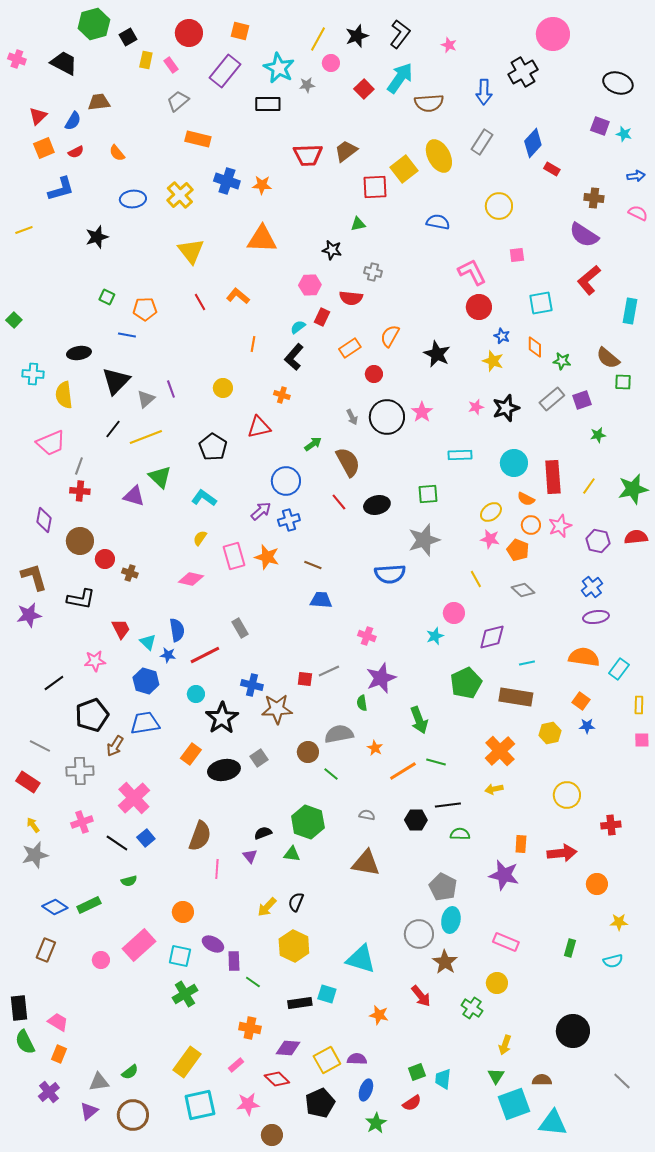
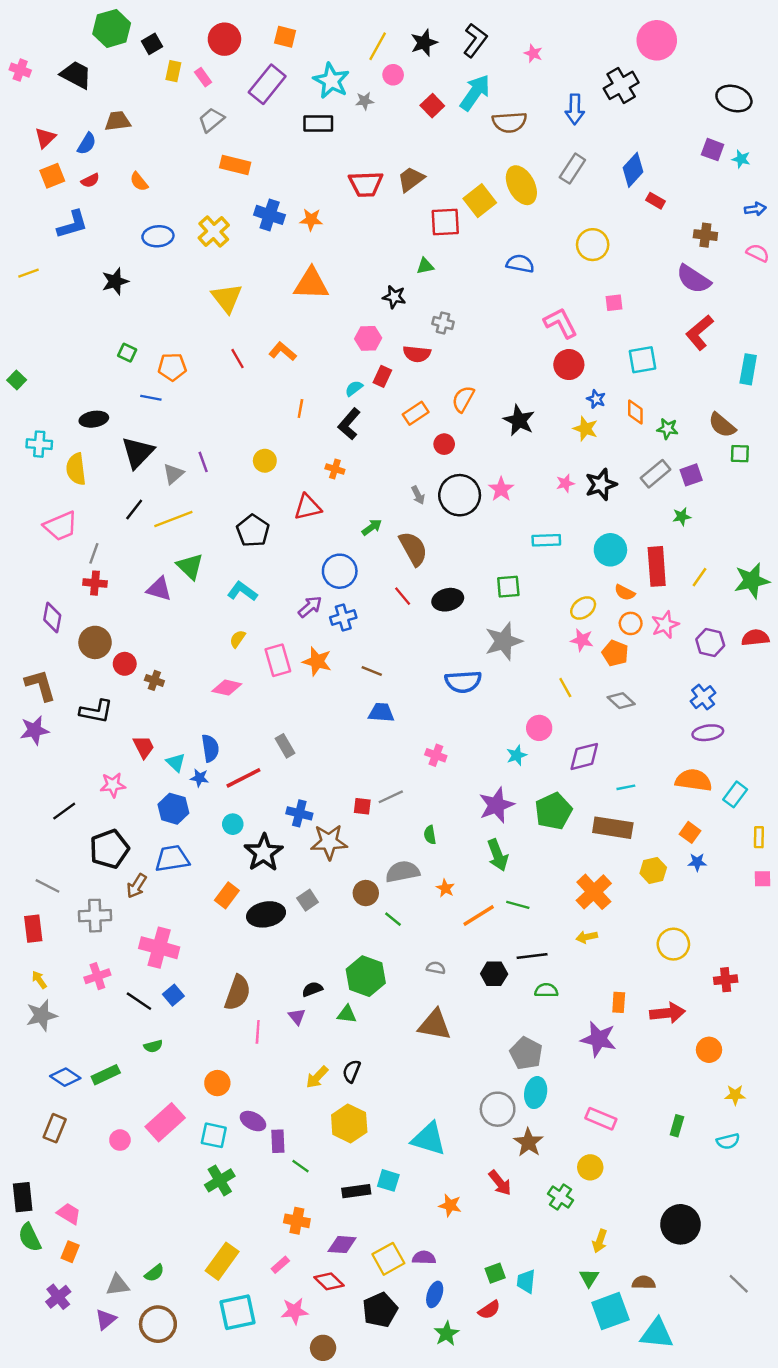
green star: (598, 435) -> (682, 517), moved
purple star: (381, 678) -> (496, 805), moved
red rectangle: (28, 782) -> (33, 929), turned 50
pink cross: (134, 798) -> (159, 948), turned -32

